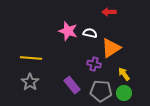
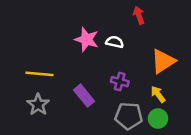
red arrow: (109, 12) -> (139, 15), turned 72
orange triangle: (111, 48) -> (163, 61), moved
purple rectangle: (72, 85) -> (84, 96), moved

